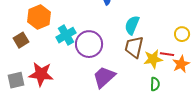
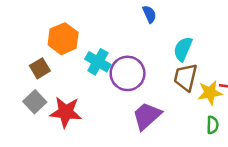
cyan cross: (66, 35) -> (98, 62), turned -30
gray square: (16, 80) -> (35, 102), moved, turned -30

